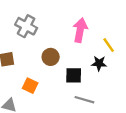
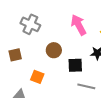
pink arrow: (80, 30) -> (79, 25), turned -35

